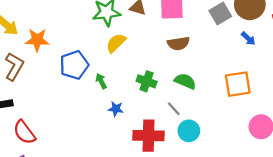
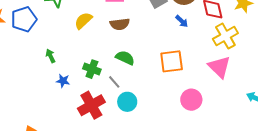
yellow semicircle: (116, 43) -> (83, 21), moved
blue pentagon: (74, 65) -> (24, 19), moved
green cross: (147, 81) -> (92, 69), moved
red cross: (149, 136) -> (91, 105), turned -32

